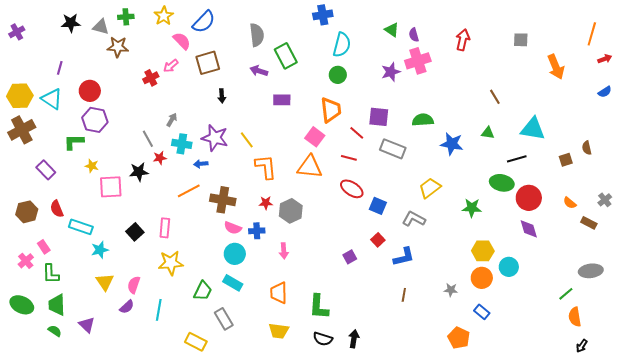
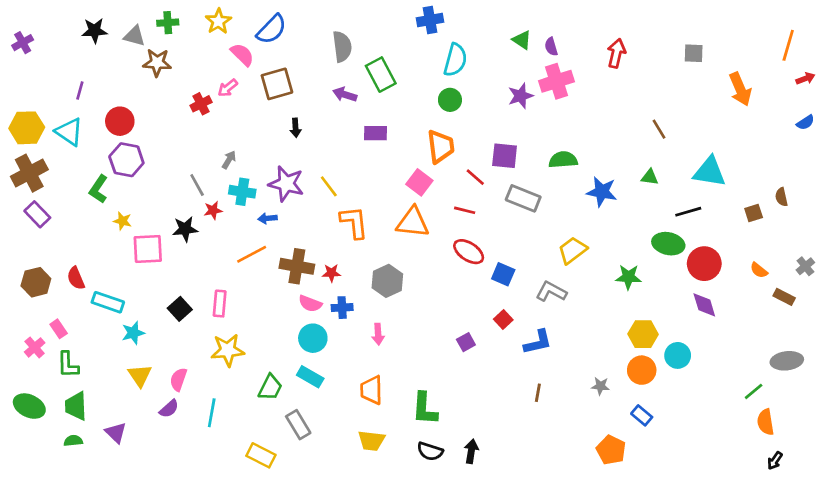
green L-shape: (74, 142) -> (99, 189), turned -55
purple rectangle: (46, 170) -> (37, 214), moved
red star: (266, 203) -> (331, 273), moved
green semicircle: (55, 331) -> (73, 441), turned -40

